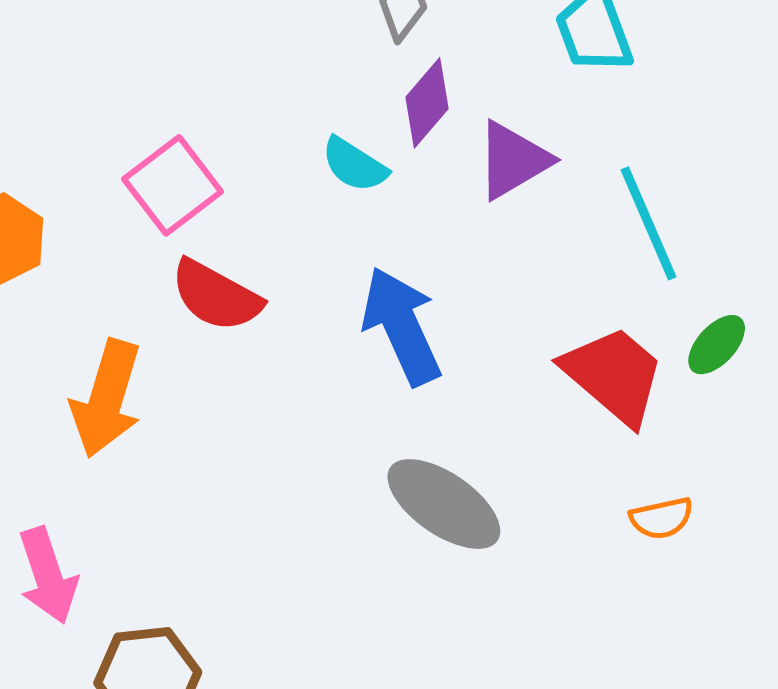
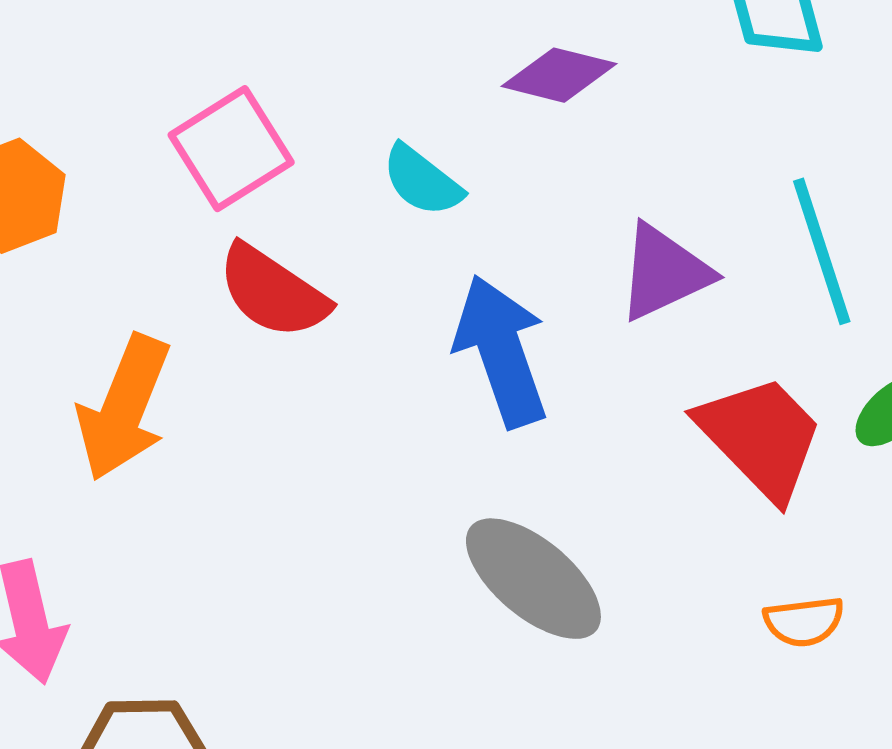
purple diamond: (427, 103) -> (559, 75), turned 58
purple triangle: (513, 160) -> (664, 272), moved
cyan semicircle: (354, 165) -> (422, 181), moved

